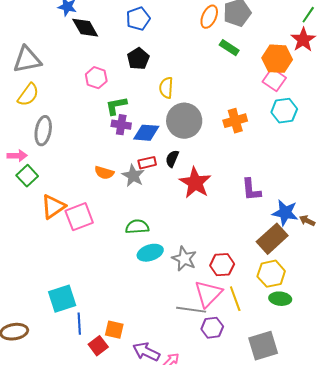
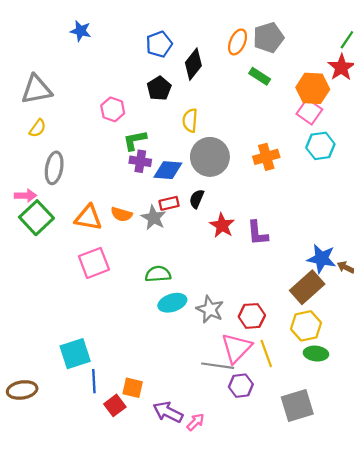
black diamond: (85, 28) -> (193, 64), moved, turned 68
yellow semicircle: (28, 95) -> (38, 128), size x0.7
green square: (27, 176) -> (36, 218), size x1.4
red star: (195, 183) -> (222, 225), size x0.7
purple L-shape: (251, 190) -> (257, 233), moved
orange triangle: (53, 207) -> (88, 218), moved, turned 44

